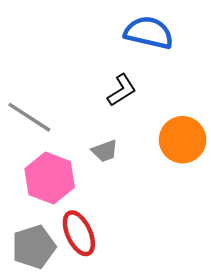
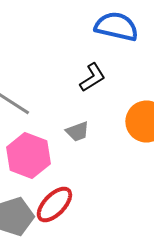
red ellipse: (79, 233) -> (54, 204), turned 69

